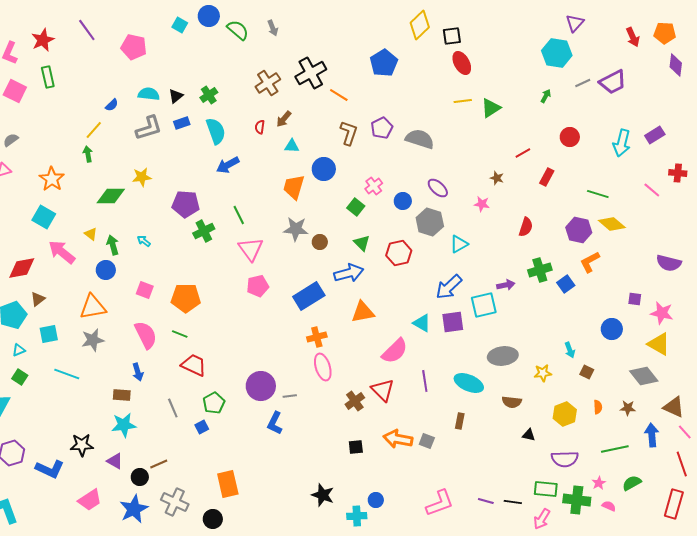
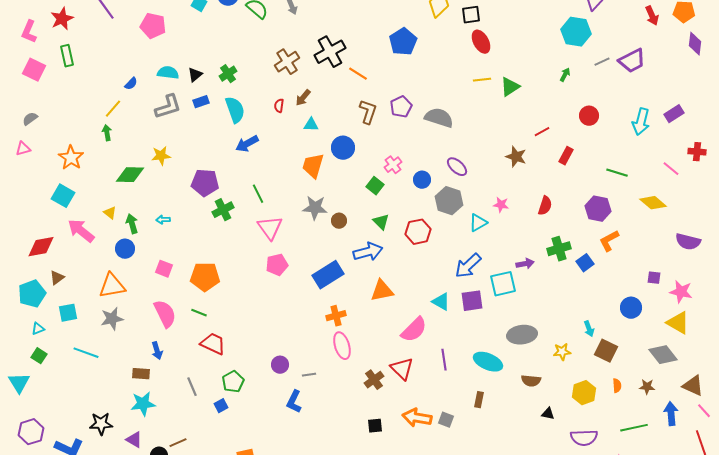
brown star: (497, 178) -> (516, 157), size x1.5
pink star: (482, 204) -> (501, 205), moved
yellow diamond: (612, 224) -> (653, 203), moved
cyan arrow: (144, 241) -> (163, 220), turned -40
brown square: (587, 372) -> (606, 351), size x1.6
purple circle: (261, 386) -> (280, 365), size x0.6

